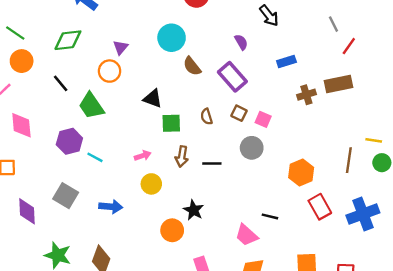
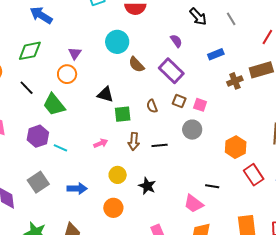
gray line: (333, 24) -> (231, 19), moved
yellow circle: (151, 184) -> (118, 175), moved
gray square: (66, 196) -> (38, 182), turned 30
orange circle: (172, 230) -> (113, 208), moved

